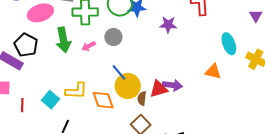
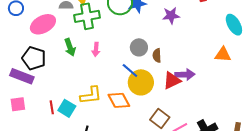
gray circle: (113, 37) -> (139, 47), moved
green arrow: (63, 40) -> (70, 47), size x0.7
pink arrow: (89, 46) -> (96, 49), turned -48
brown semicircle: (142, 98) -> (157, 55), moved
red line: (22, 105) -> (52, 107), moved

